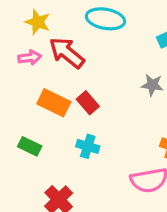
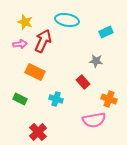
red arrow: (67, 53) -> (43, 41), turned 75
red rectangle: (88, 103) -> (83, 82), moved

